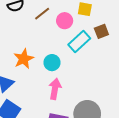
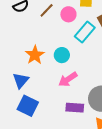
pink arrow: (55, 89) -> (68, 79), turned -126

